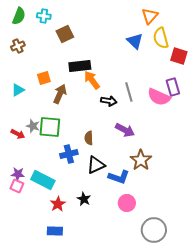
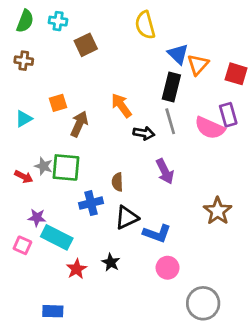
orange triangle: (150, 16) -> (198, 65), moved
yellow semicircle: (161, 38) -> (145, 25), moved
brown cross: (18, 46) -> (24, 61), turned 32
black rectangle: (80, 66) -> (171, 87), moved, turned -70
purple arrow: (125, 130) -> (165, 171), turned 36
brown star: (141, 160) -> (218, 211), moved
purple star: (18, 174) -> (37, 218), moved
blue rectangle: (55, 231) -> (53, 311), moved

